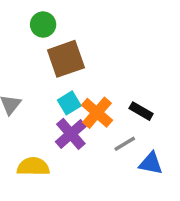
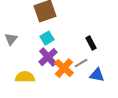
black rectangle: (141, 111) -> (91, 43), turned 32
orange cross: (97, 113) -> (64, 68), moved

